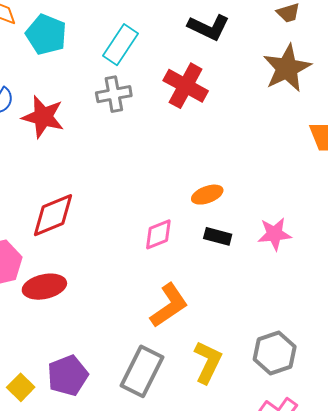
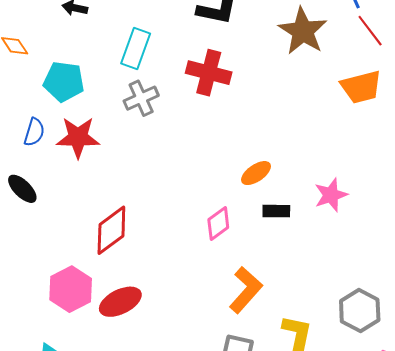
cyan pentagon: (46, 35) -> (64, 82), moved

